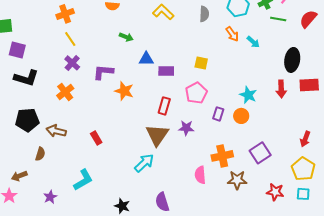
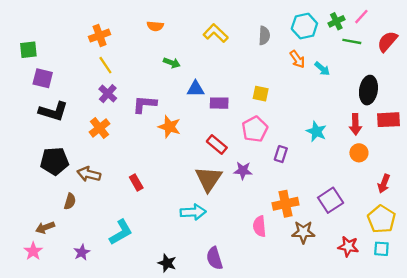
red rectangle: (164, 106) -> (217, 145), turned -66
orange circle: (241, 116) -> (359, 153), moved
cyan arrow: (144, 163) -> (193, 212), turned 40

